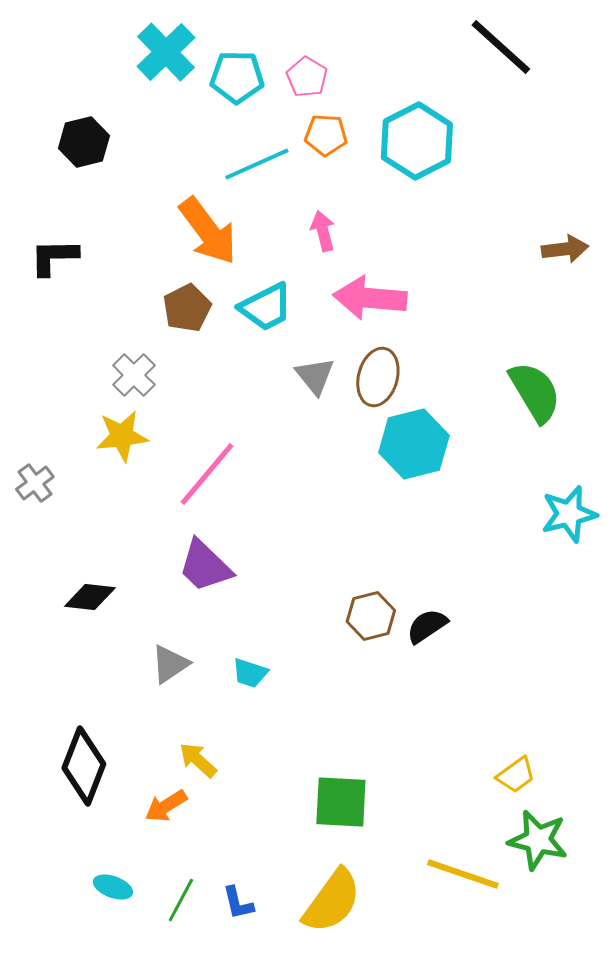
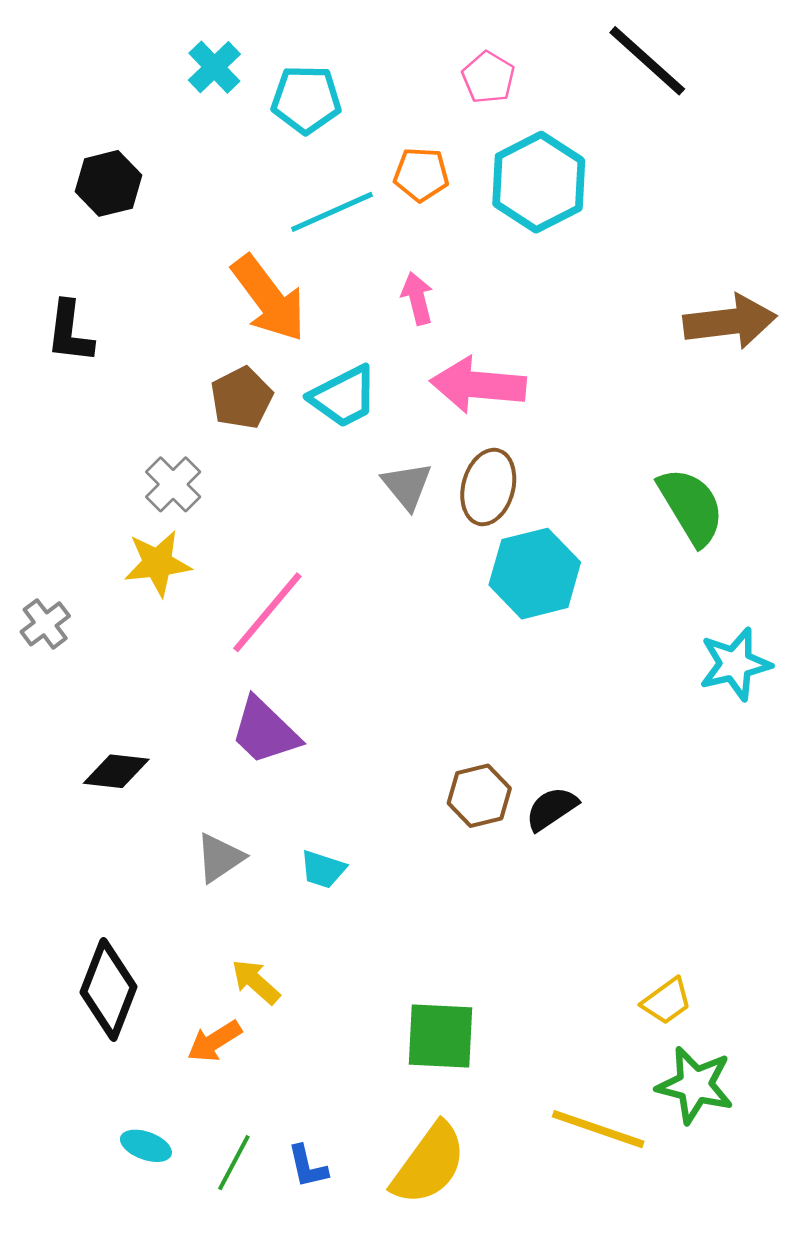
cyan cross: (166, 52) -> (214, 67), size x0.7
pink pentagon: (307, 77) -> (488, 78), moved
brown arrow: (565, 249) -> (730, 322), size x1.5
black L-shape: (54, 257) -> (70, 332), turned -82

